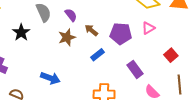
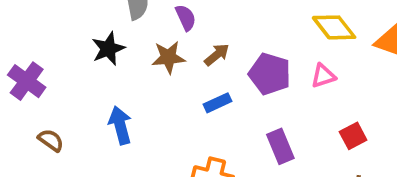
brown arrow: (91, 30) -> (217, 55), turned 88
black star: (21, 32) -> (108, 49), moved
blue arrow: (50, 78) -> (120, 125), turned -138

